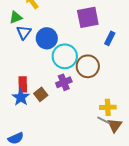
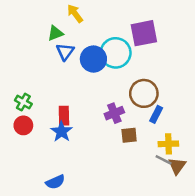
blue rectangle: (110, 38) -> (156, 114), moved
cyan circle: (65, 56) -> (116, 53), moved
brown square: (41, 94) -> (129, 135), moved, turned 32

